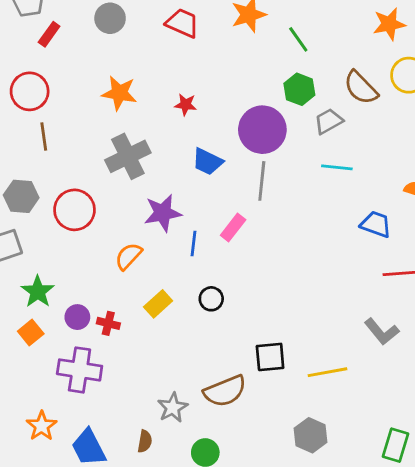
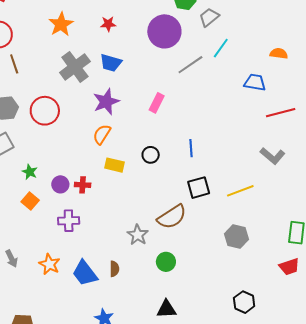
orange star: (119, 93) -> (61, 24), turned -30
blue trapezoid: (207, 162) -> (111, 63), moved
cyan line: (337, 167) -> (221, 48), turned -50
gray line: (262, 181) -> (190, 65), moved, turned 60
blue line: (193, 243) -> (191, 148), moved
orange semicircle: (128, 256) -> (102, 134), moved
green star: (38, 292) -> (30, 172), size x0.7
yellow rectangle: (158, 304) -> (114, 165), turned 66
purple cross: (80, 370) -> (69, 221), size x0.7
brown semicircle: (145, 441) -> (114, 269), moved

